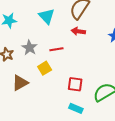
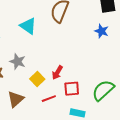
red arrow: (78, 31) -> (57, 73), moved, turned -56
red line: (56, 49) -> (49, 99), moved

